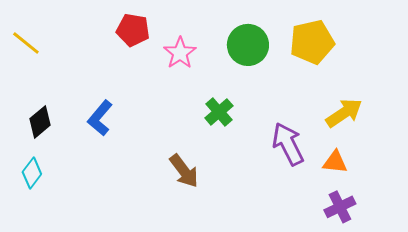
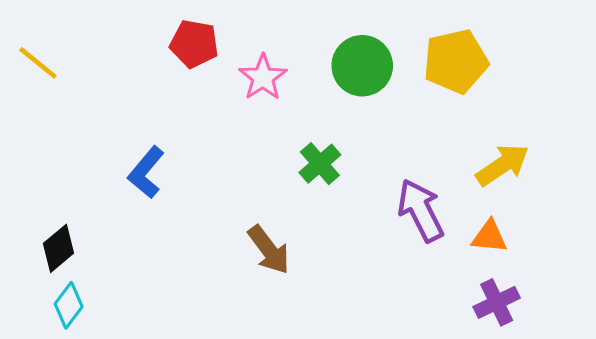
black diamond: (40, 122) -> (58, 248), moved
cyan diamond: (32, 173) -> (69, 305), moved

